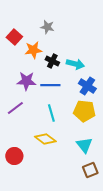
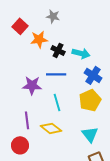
purple star: (26, 81) -> (32, 85), moved
purple line: (15, 108) -> (27, 120), moved, turned -60
yellow pentagon: (84, 111) -> (90, 100), turned -30

